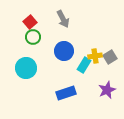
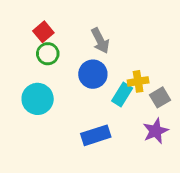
gray arrow: (63, 19) -> (100, 41), moved
gray square: (110, 57) -> (160, 97), moved

